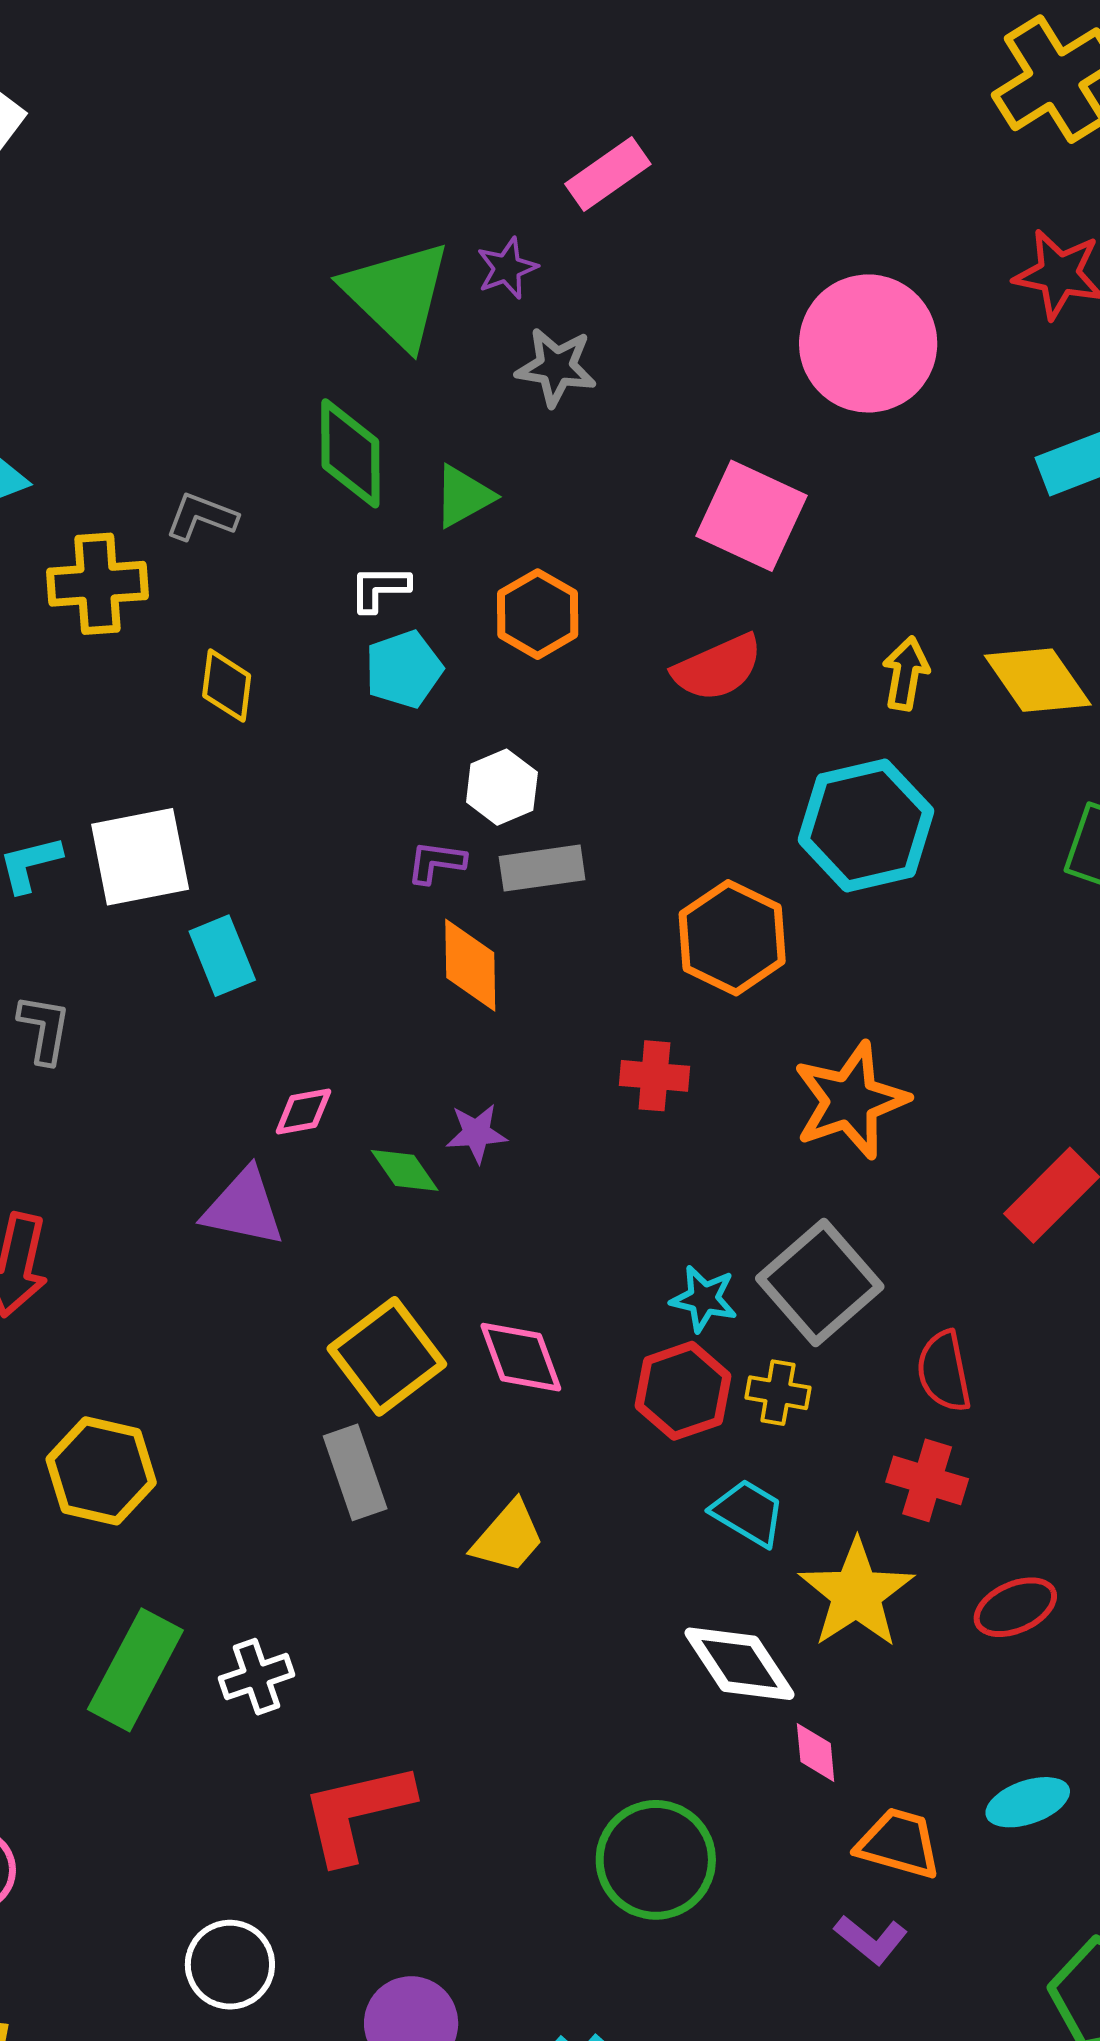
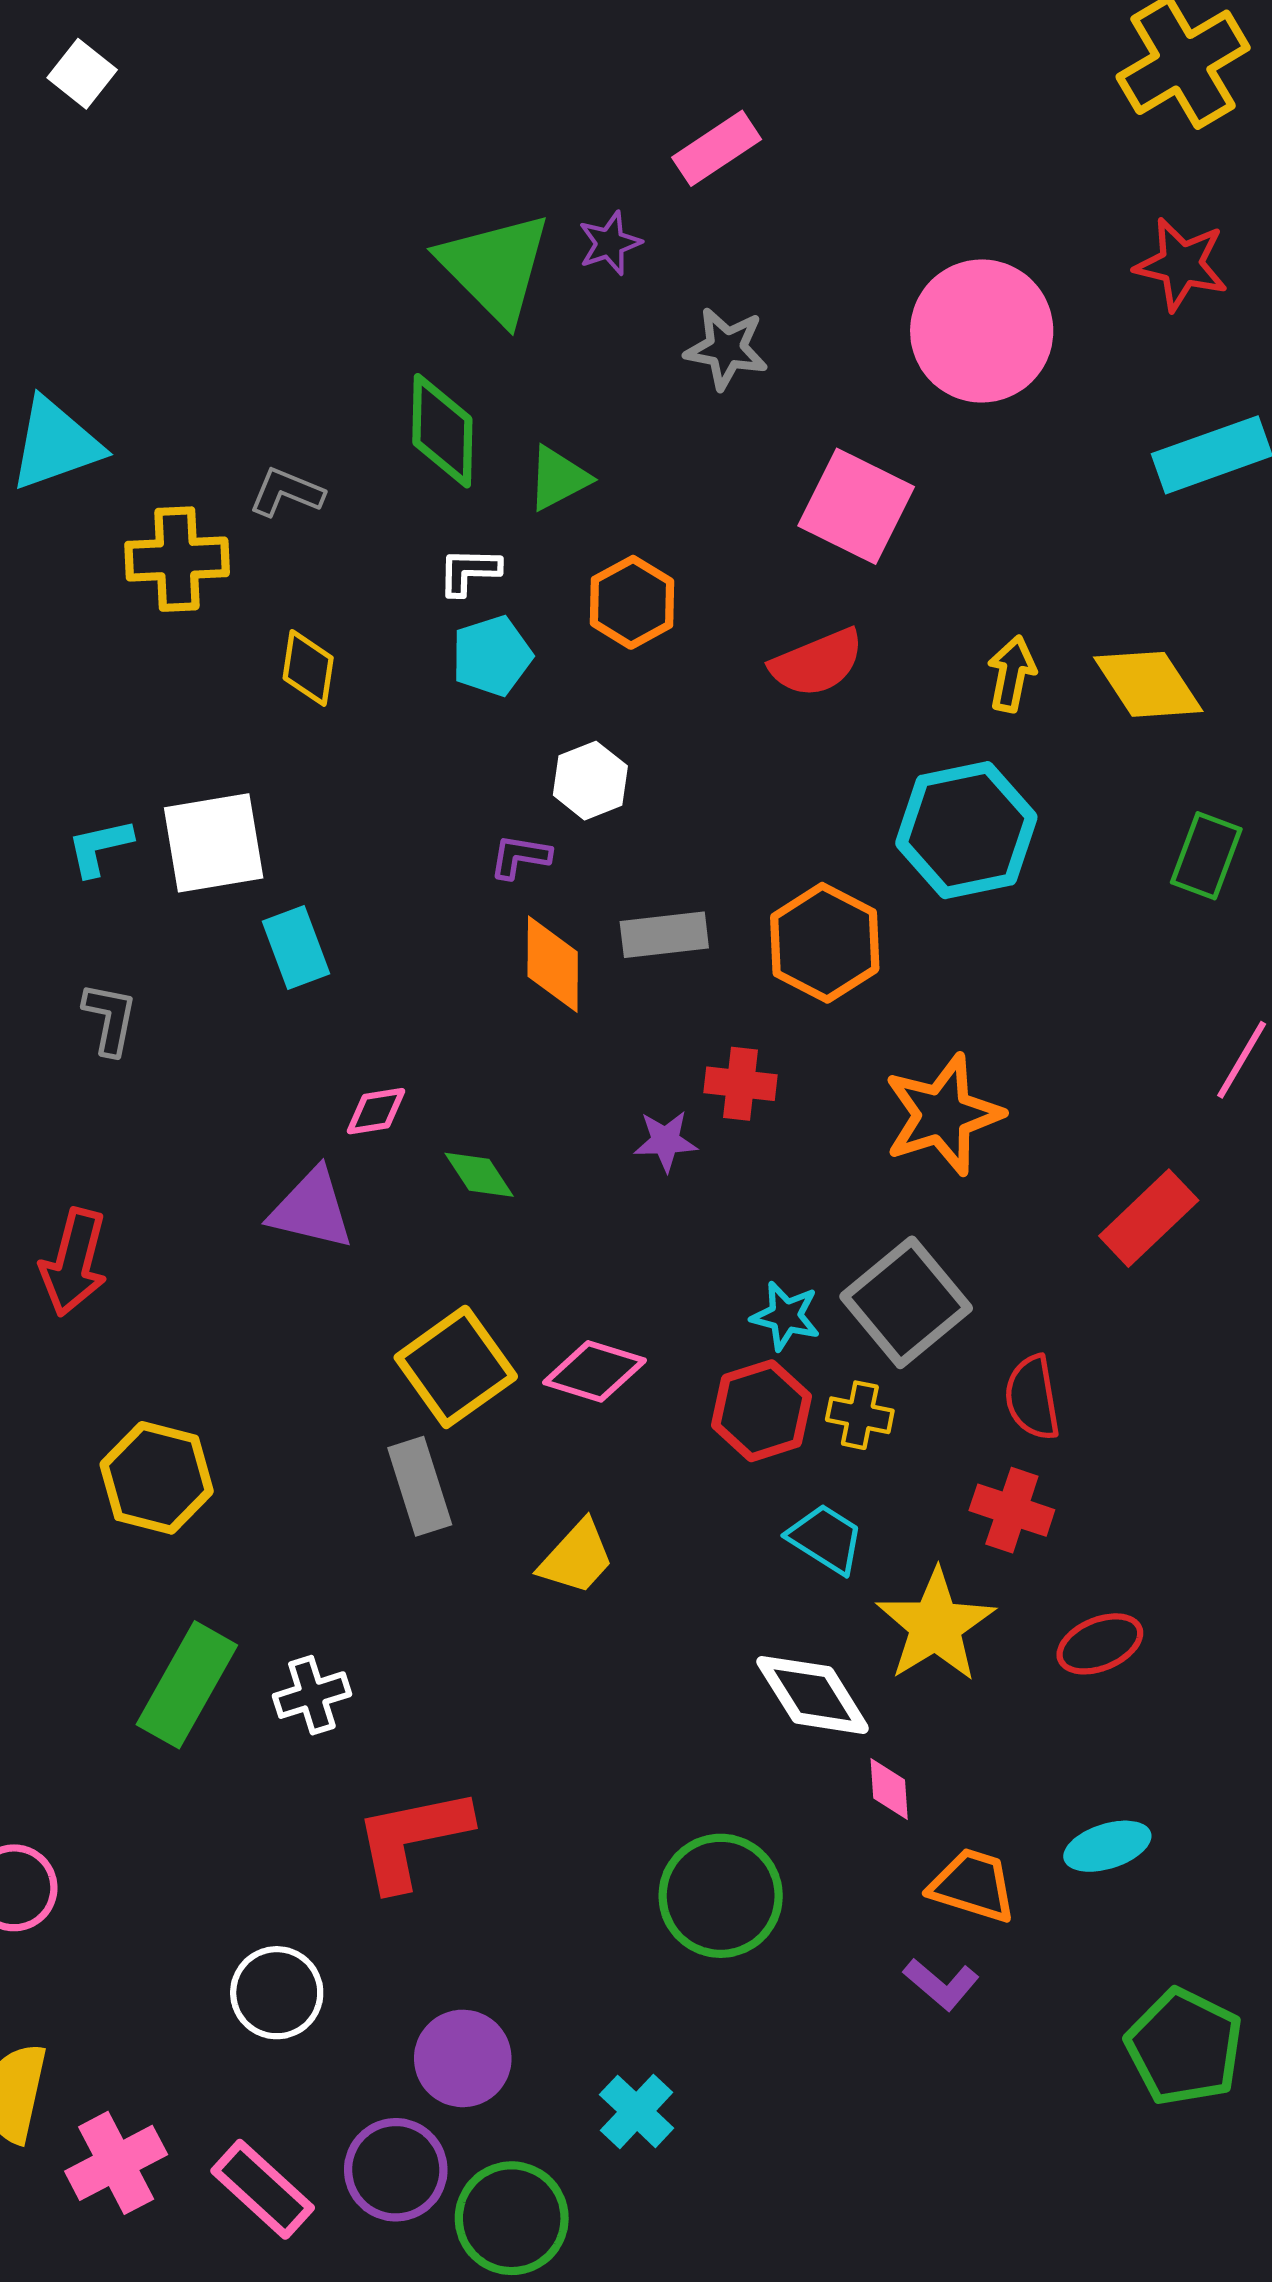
gray star: (556, 367) -> (726, 349), moved
gray rectangle: (542, 868) -> (664, 935), moved
purple star: (477, 1133) -> (665, 1141), moved
pink diamond: (521, 1357) -> (595, 1371), turned -54

